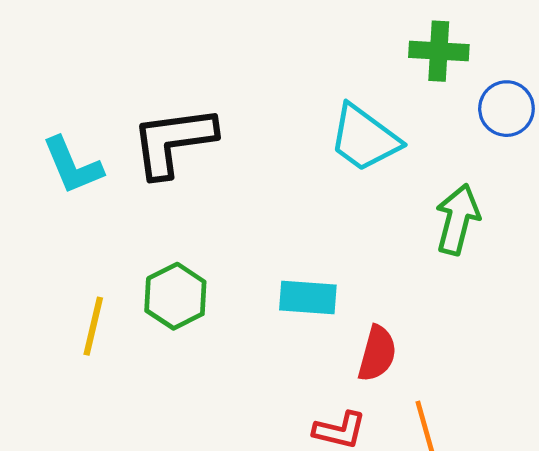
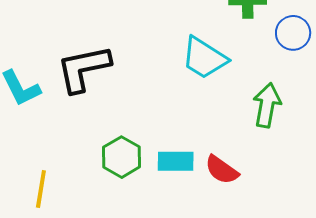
green hexagon: (175, 296) -> (122, 157), moved
red semicircle: (377, 354) -> (222, 170), moved, turned 114

